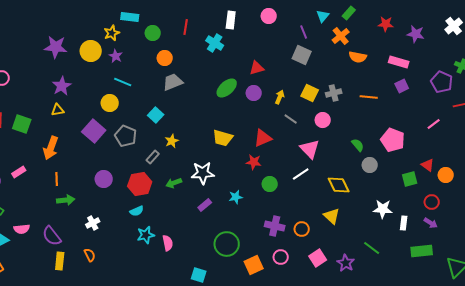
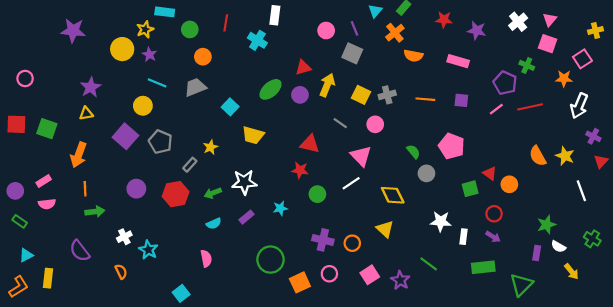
pink circle: (269, 16) -> (326, 31), moved
purple star: (56, 47) -> (73, 31), moved
gray trapezoid: (173, 82) -> (195, 87), moved
purple square: (402, 86) -> (461, 100), moved, turned 32
yellow arrow: (280, 97) -> (327, 85), moved, size x1.5
cyan square: (156, 115) -> (230, 107), moved
pink line: (434, 124) -> (496, 109), moved
yellow trapezoid: (223, 138) -> (253, 135), moved
red triangle: (263, 138) -> (310, 144), turned 36
cyan semicircle: (137, 211) -> (214, 224), moved
pink semicircle: (22, 229) -> (47, 204), moved
cyan star: (146, 235) -> (148, 250), moved, turned -30
yellow rectangle: (60, 261) -> (48, 278), moved
cyan square: (199, 275) -> (181, 293), moved, turned 35

